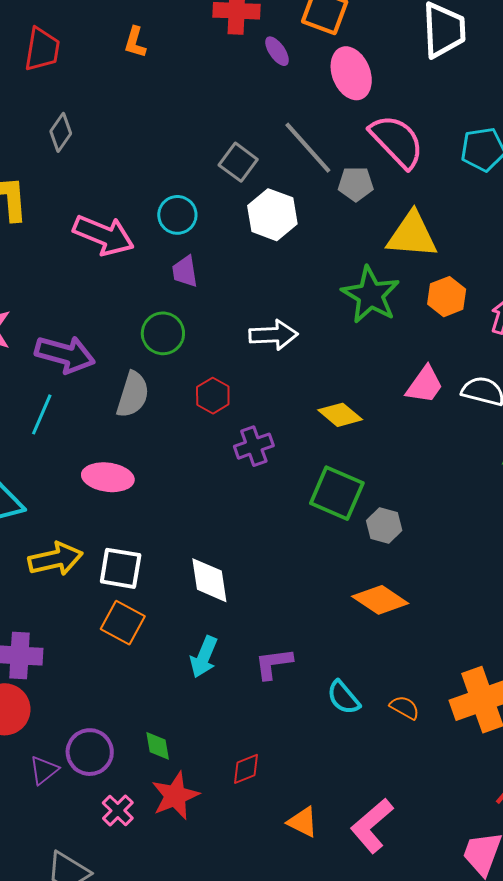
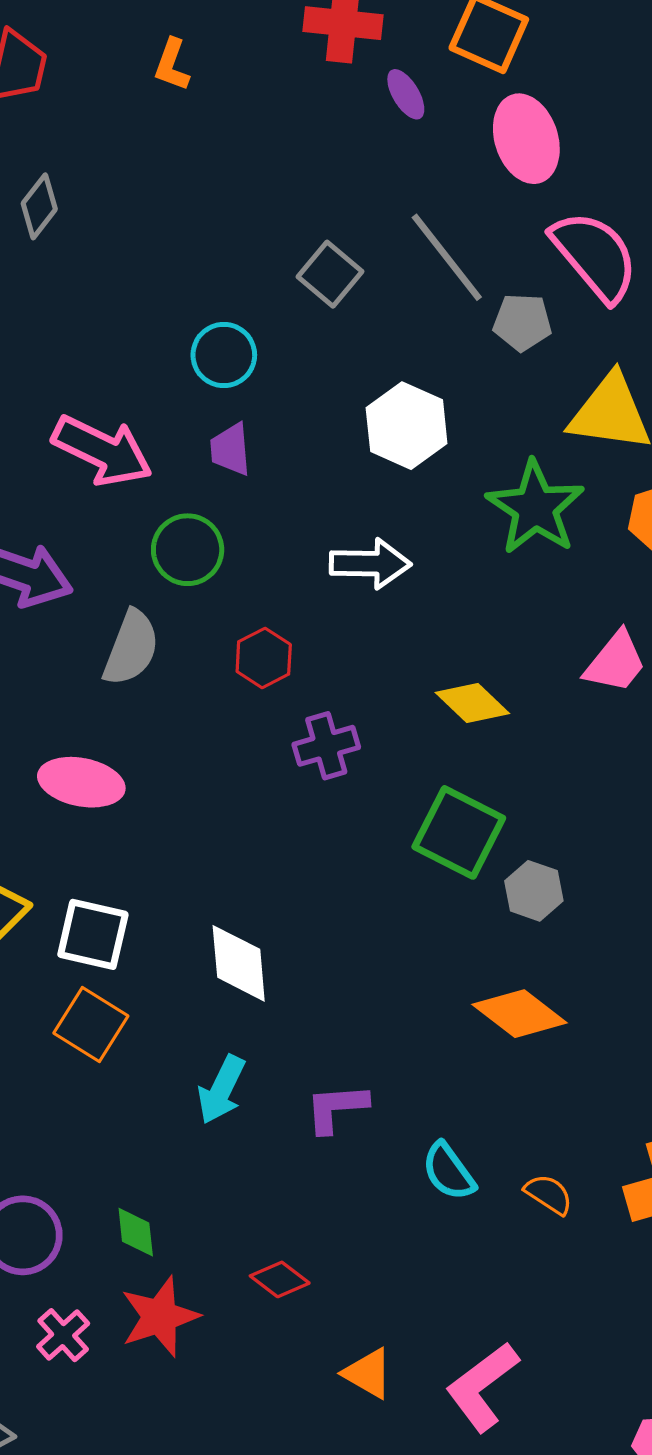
white hexagon: (272, 215) -> (407, 426), moved
pink arrow: (104, 235) -> (102, 451), moved
red diamond: (246, 769) -> (280, 1279), turned 56

